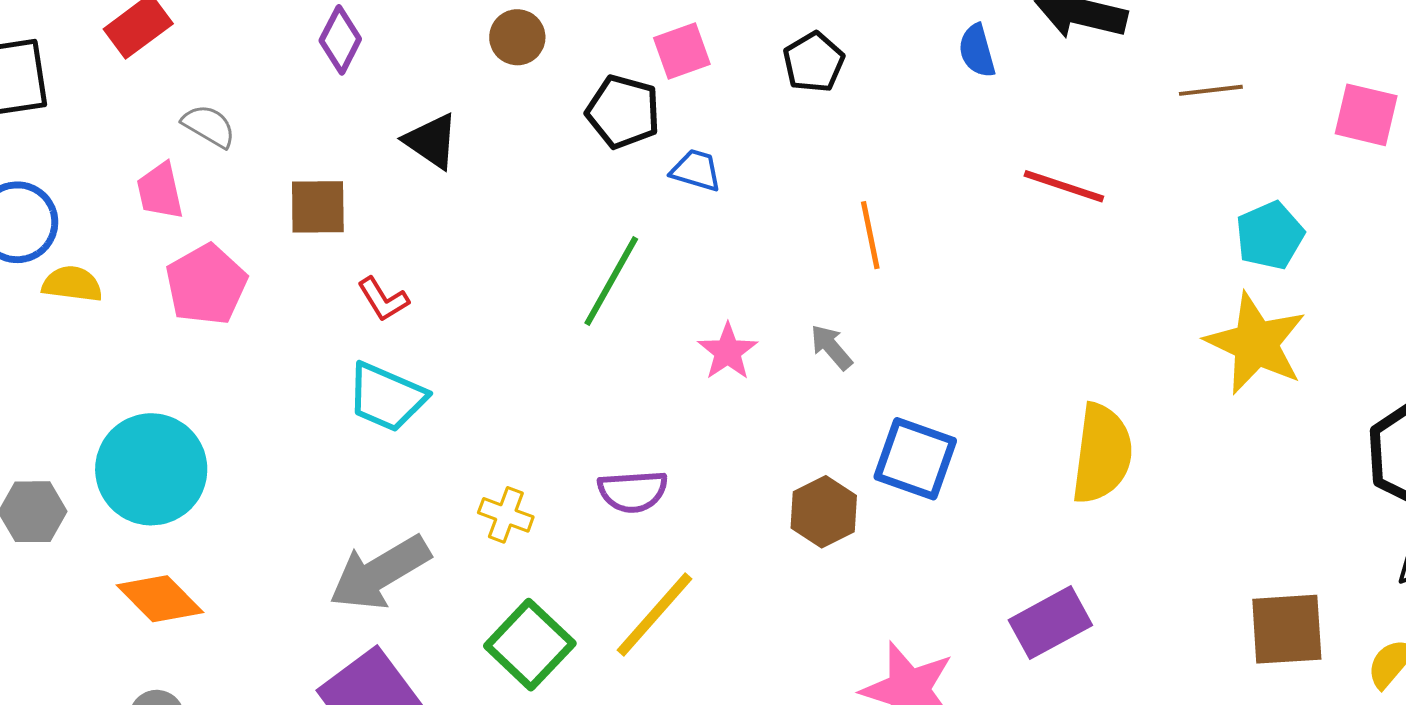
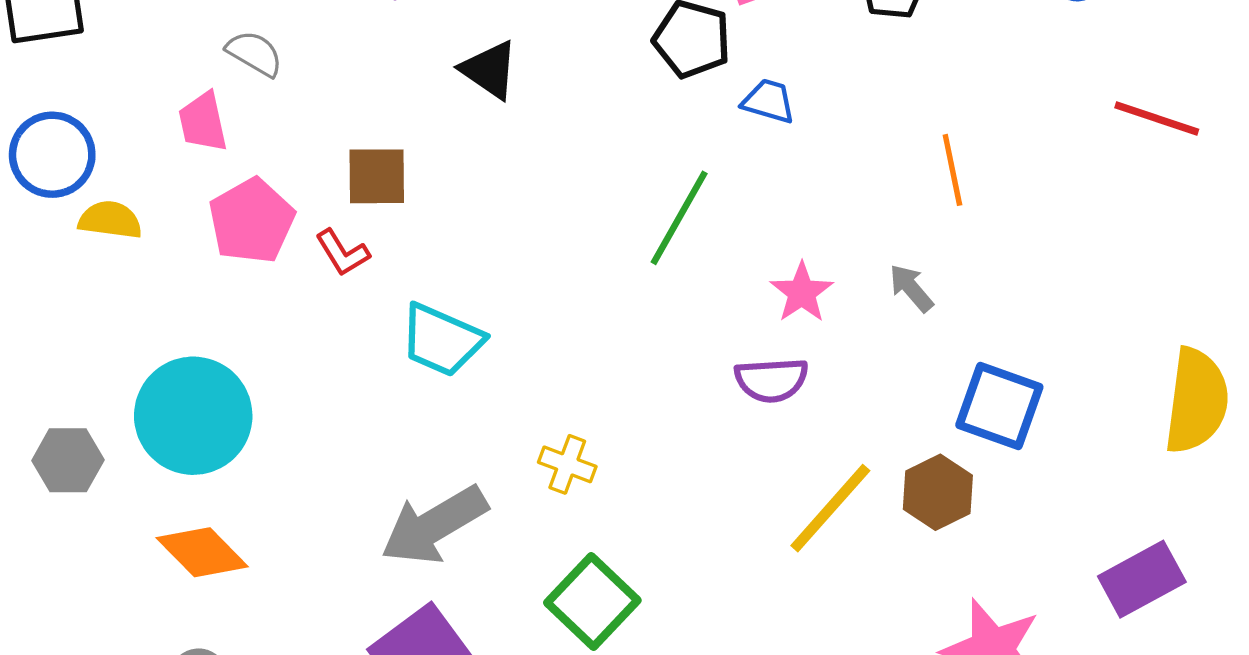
brown square: (318, 207) -> (377, 176), moved
red L-shape: (383, 299) -> (342, 253), moved
purple semicircle: (633, 491) -> (771, 380), moved
brown hexagon: (824, 512) -> (938, 492), moved
yellow line: (654, 614) -> (830, 508), moved

